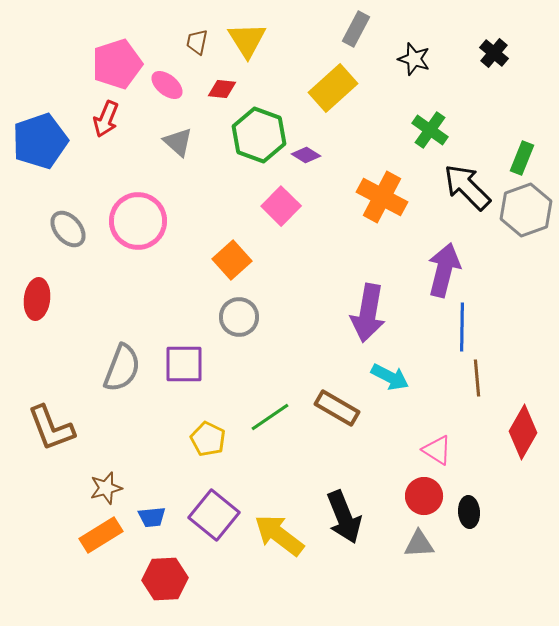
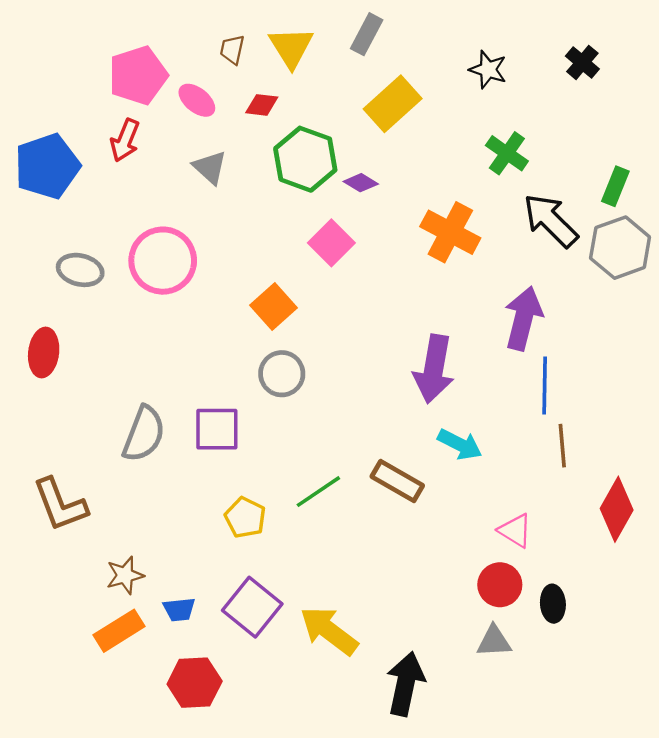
gray rectangle: (356, 29) -> (367, 34), moved
gray ellipse: (68, 229) -> (80, 270), turned -36
black arrow: (344, 517) -> (406, 684), moved, turned -146

